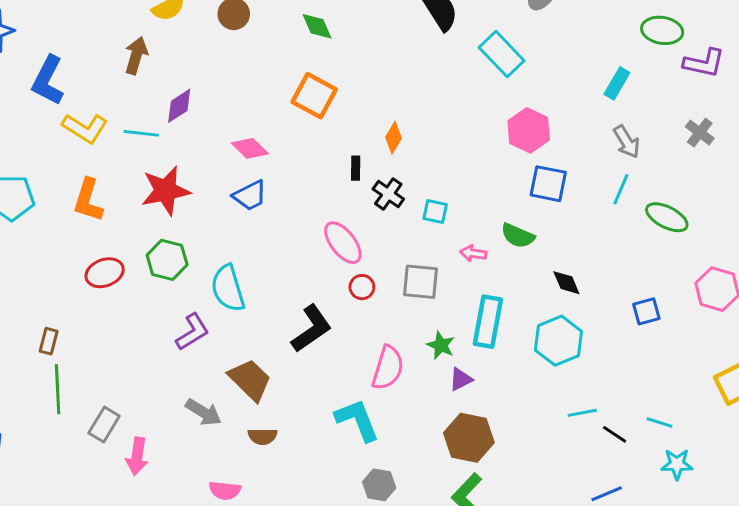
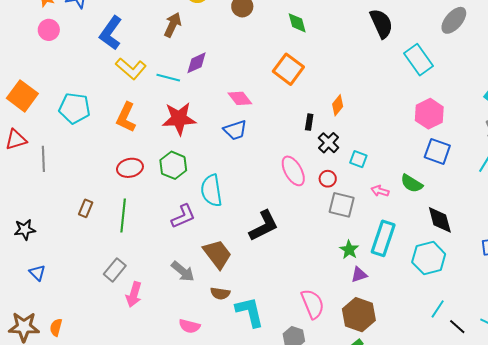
black diamond: (566, 283) -> (440, 220), size x1.4
red circle: (362, 287) -> (328, 179), moved
pink semicircle: (388, 368) -> (313, 304), moved, turned -48
green line: (58, 389) -> (123, 215), moved
cyan line: (582, 413) -> (438, 309), turned -54
cyan L-shape: (357, 420) -> (250, 312), moved

